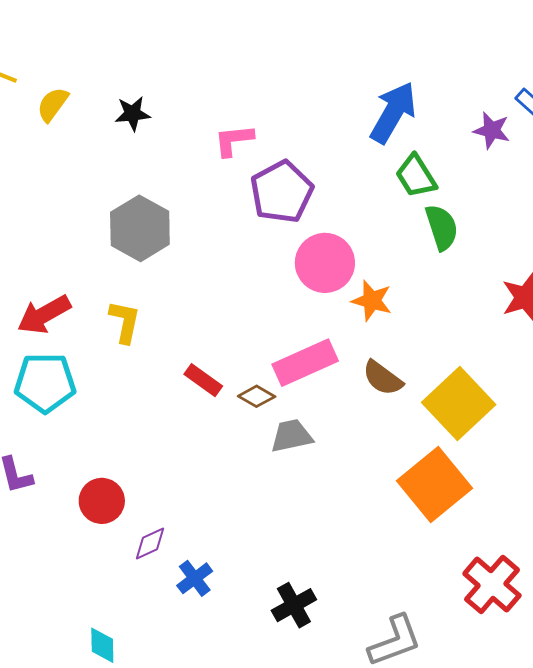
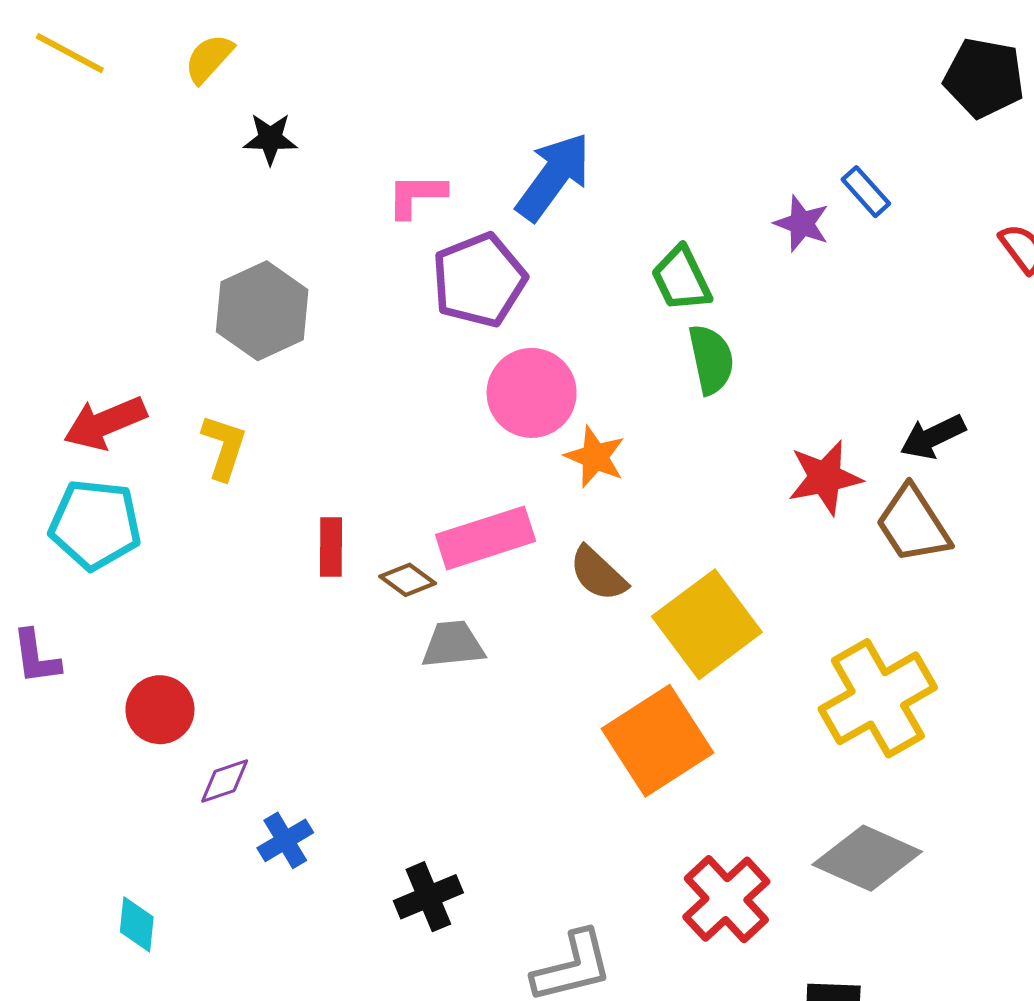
yellow semicircle: (53, 104) -> (209, 59), moved
blue arrow: (393, 113) -> (553, 177), moved
red rectangle: (203, 380) -> (331, 547), turned 48

